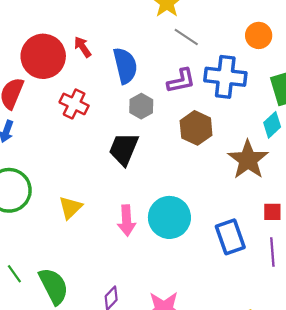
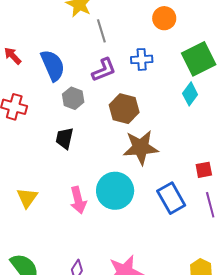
gray line: (186, 37) -> (101, 31), turned 50
blue cross: (225, 77) -> (142, 59), size x0.6
black trapezoid: (124, 149) -> (64, 138), size x0.7
brown star: (248, 160) -> (141, 147), moved, turned -30

